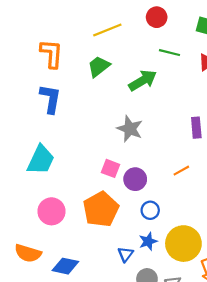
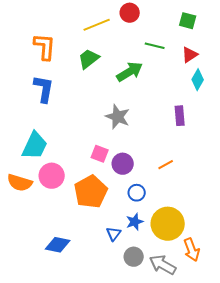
red circle: (157, 17) -> (130, 13), moved
orange line: (181, 171) -> (166, 165), moved
pink circle: (51, 211) -> (52, 176), moved
orange semicircle: (28, 253) -> (20, 183), moved

